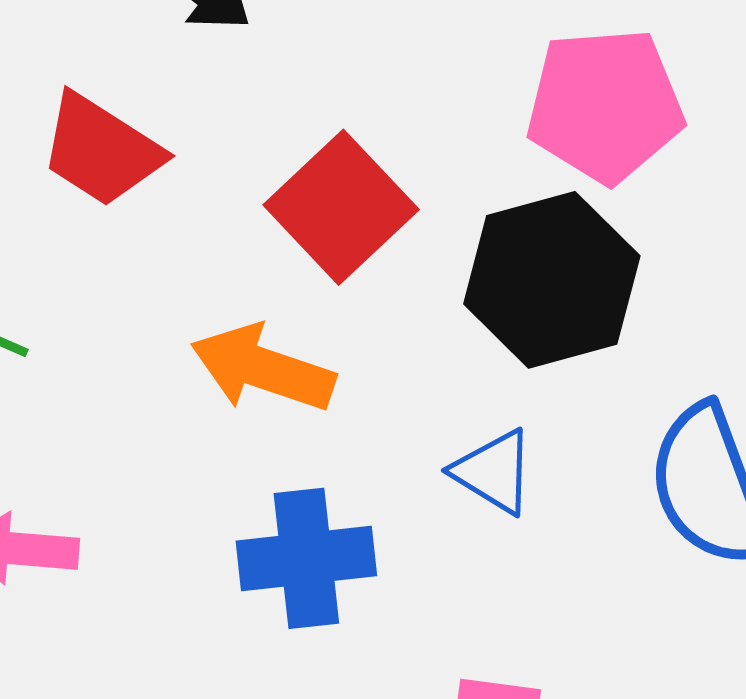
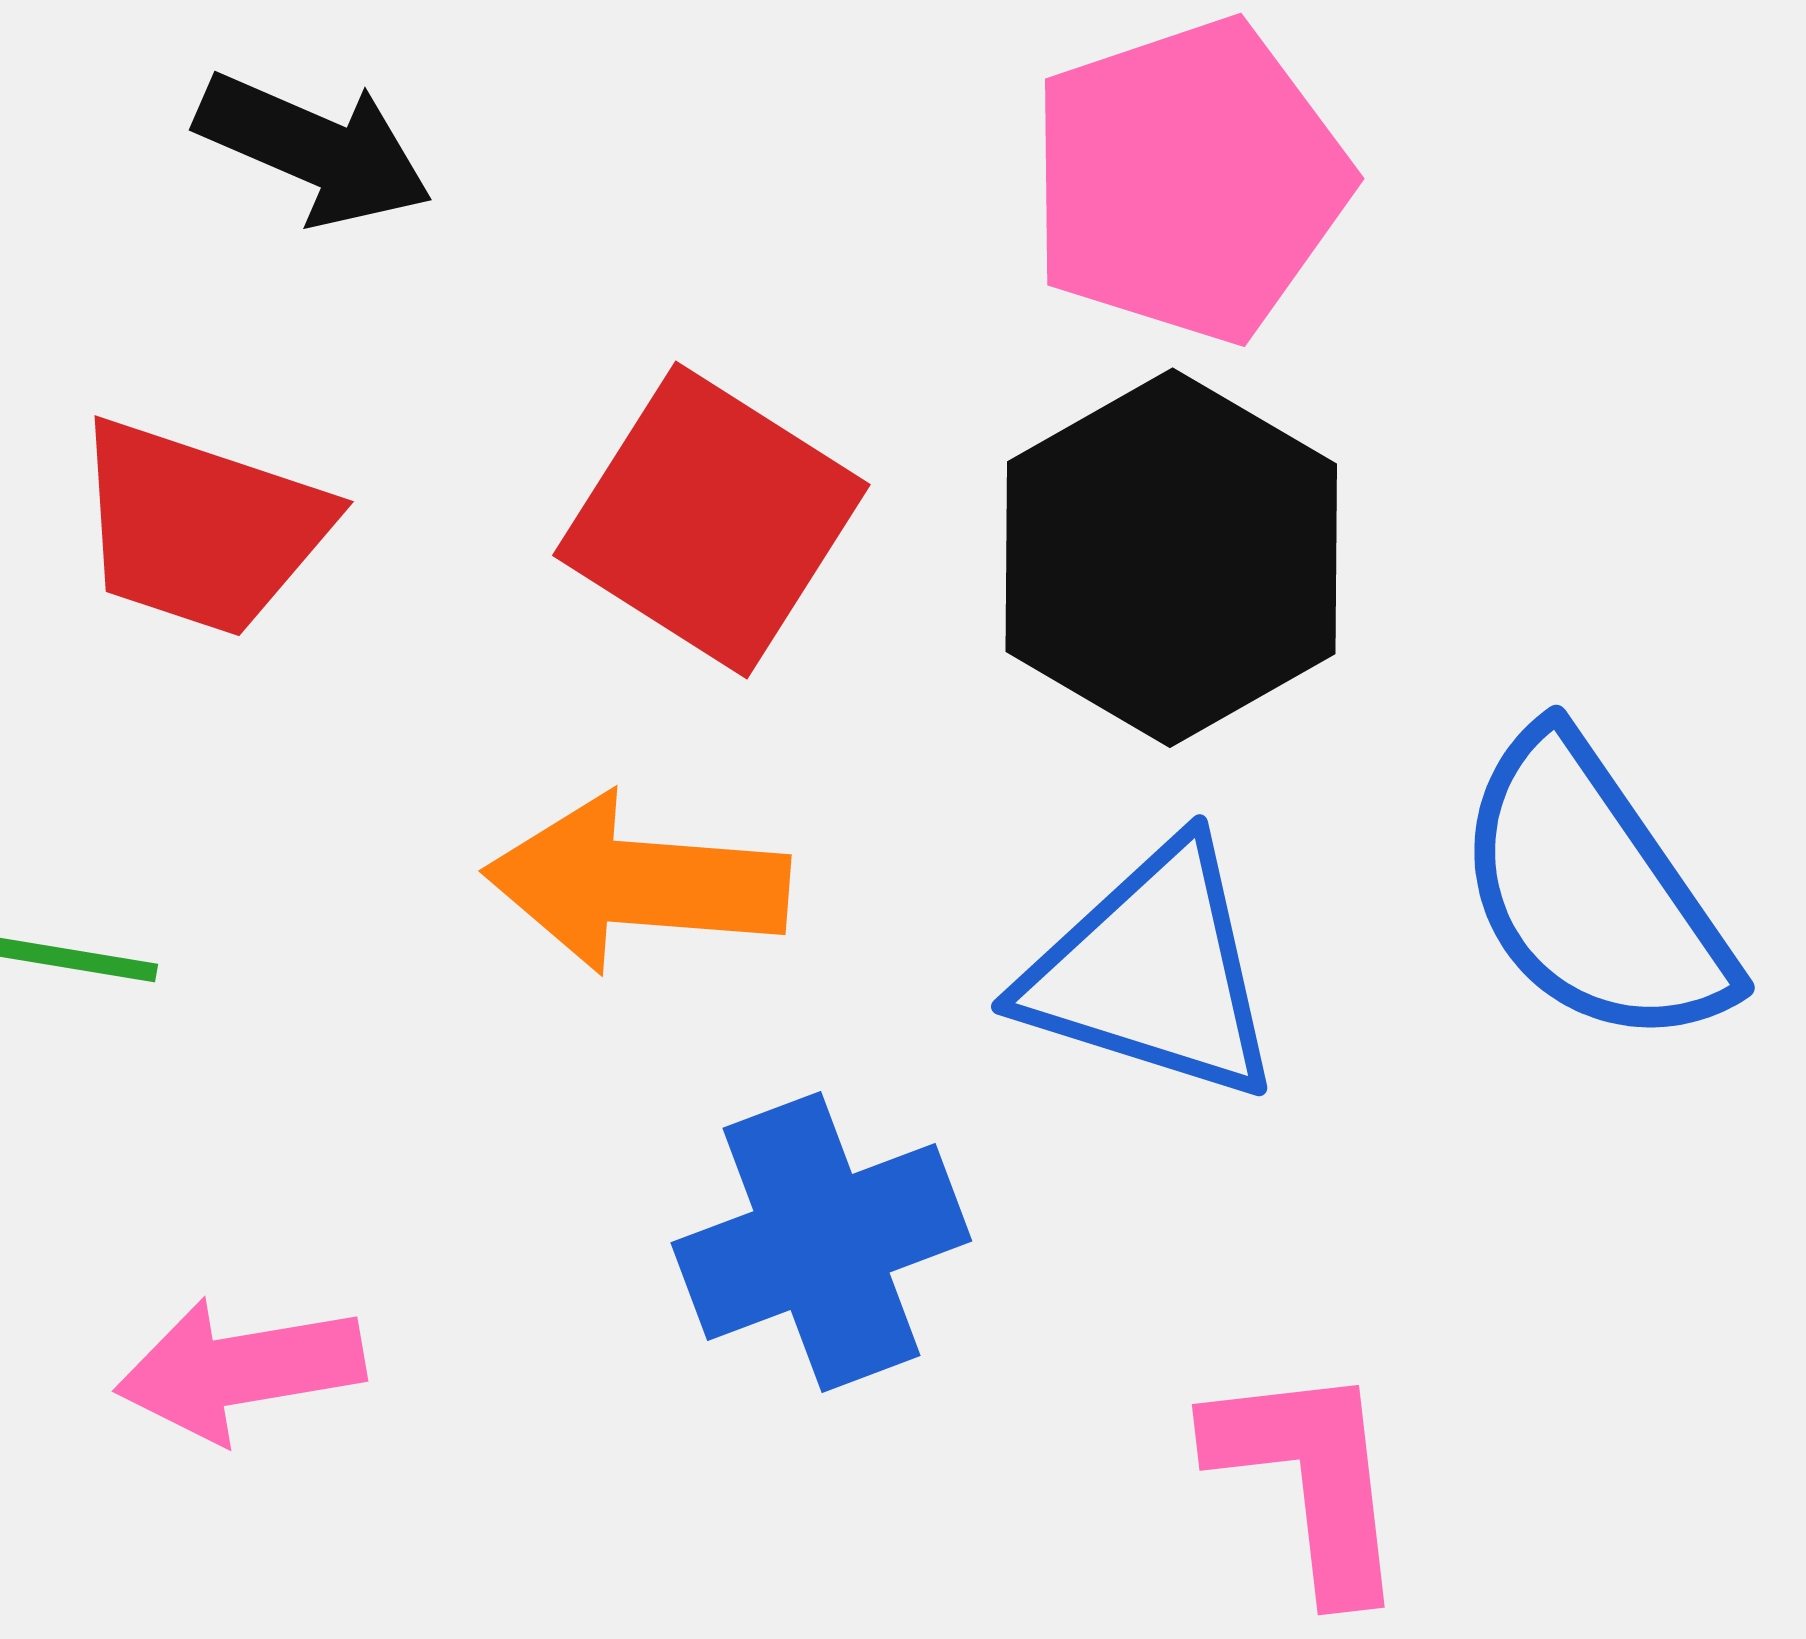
blue triangle: (494, 472) -> (1153, 972), size x1.5

